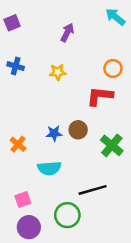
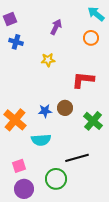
blue cross: (16, 66) -> (16, 42), moved
orange circle: (113, 69) -> (91, 38), moved
orange cross: (18, 144) -> (15, 120), size x1.6

